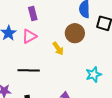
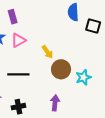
purple rectangle: (33, 14) -> (13, 17), moved
brown circle: (75, 33) -> (61, 69), moved

